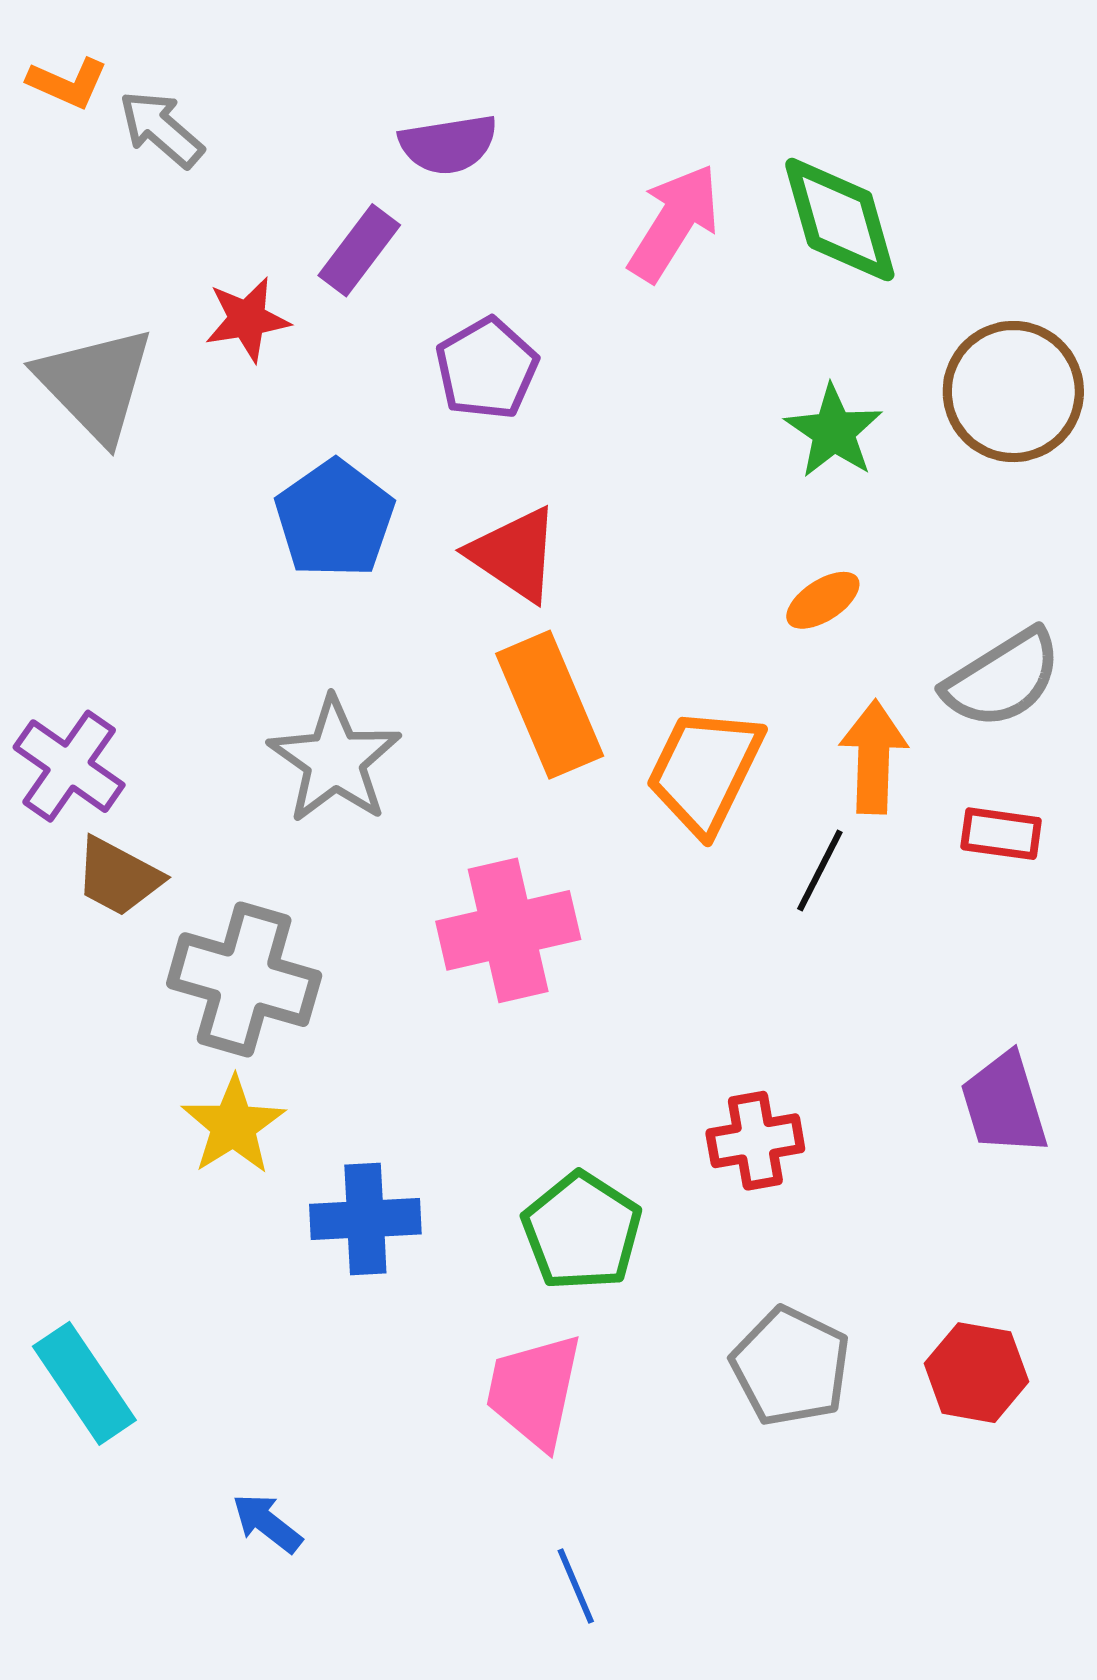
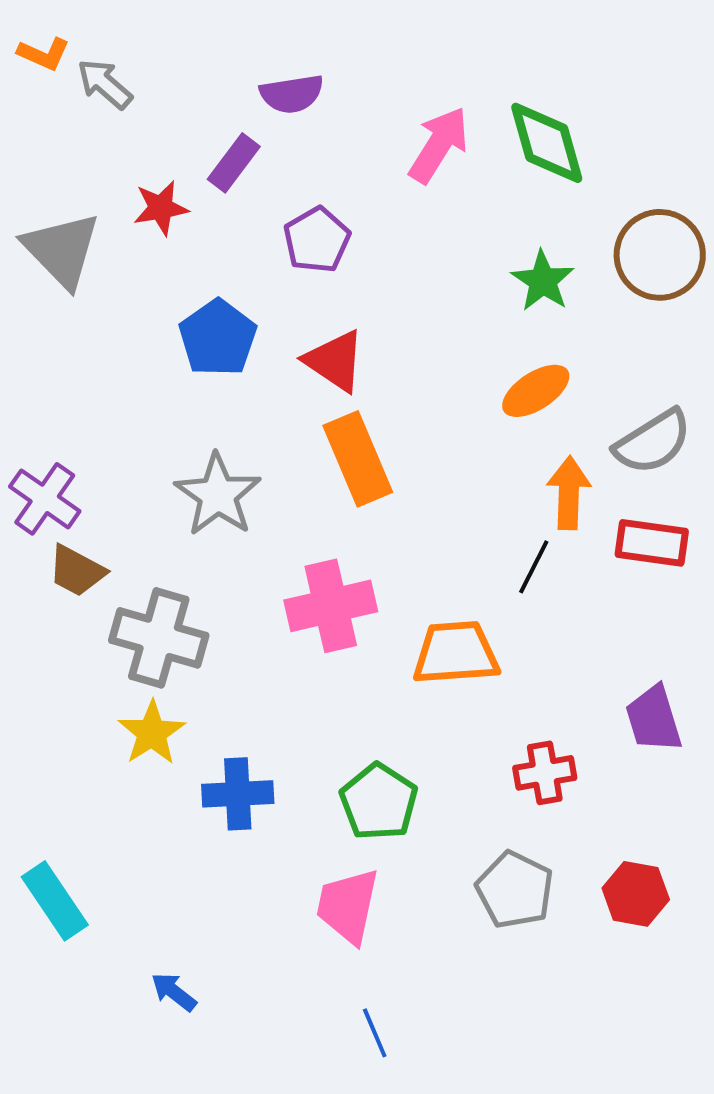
orange ellipse: (823, 600) -> (536, 391), size x1.4
orange trapezoid: (705, 771) -> (456, 653), moved, turned 60
red rectangle: (1001, 834) -> (652, 543), size x1.4
red cross: (755, 1141) -> (545, 773), moved

